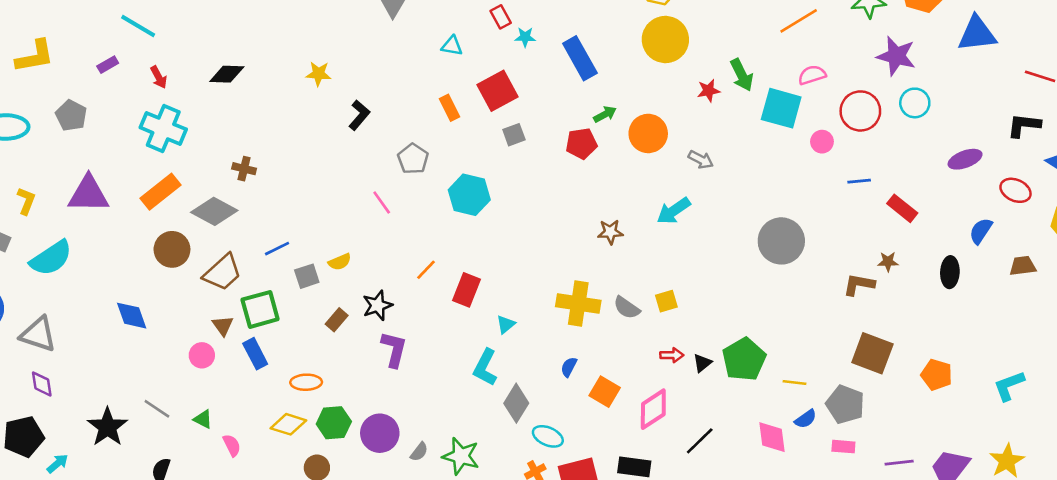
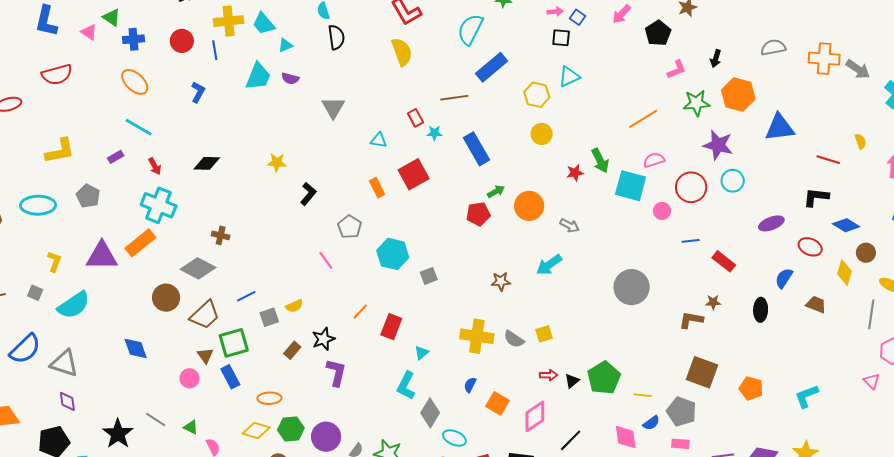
yellow circle: (665, 40) -> (542, 134), size x0.6
gray square: (514, 135) -> (429, 276), moved
orange rectangle: (161, 192) -> (140, 243), moved
brown trapezoid: (1023, 266) -> (816, 305), turned 30

